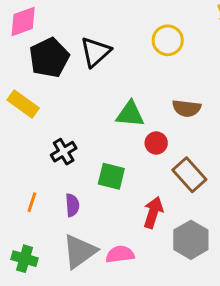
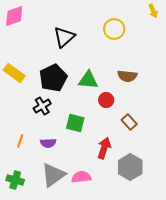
black pentagon: (49, 58) -> (53, 78), moved
brown rectangle: (189, 175) -> (129, 122), size x0.7
purple semicircle: (72, 205) -> (48, 143), turned 91

